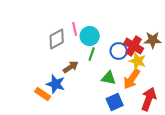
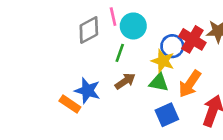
green line: (92, 54) -> (120, 53), moved
yellow star: (138, 61) -> (163, 61), moved
brown arrow: (71, 67) -> (125, 81), moved

